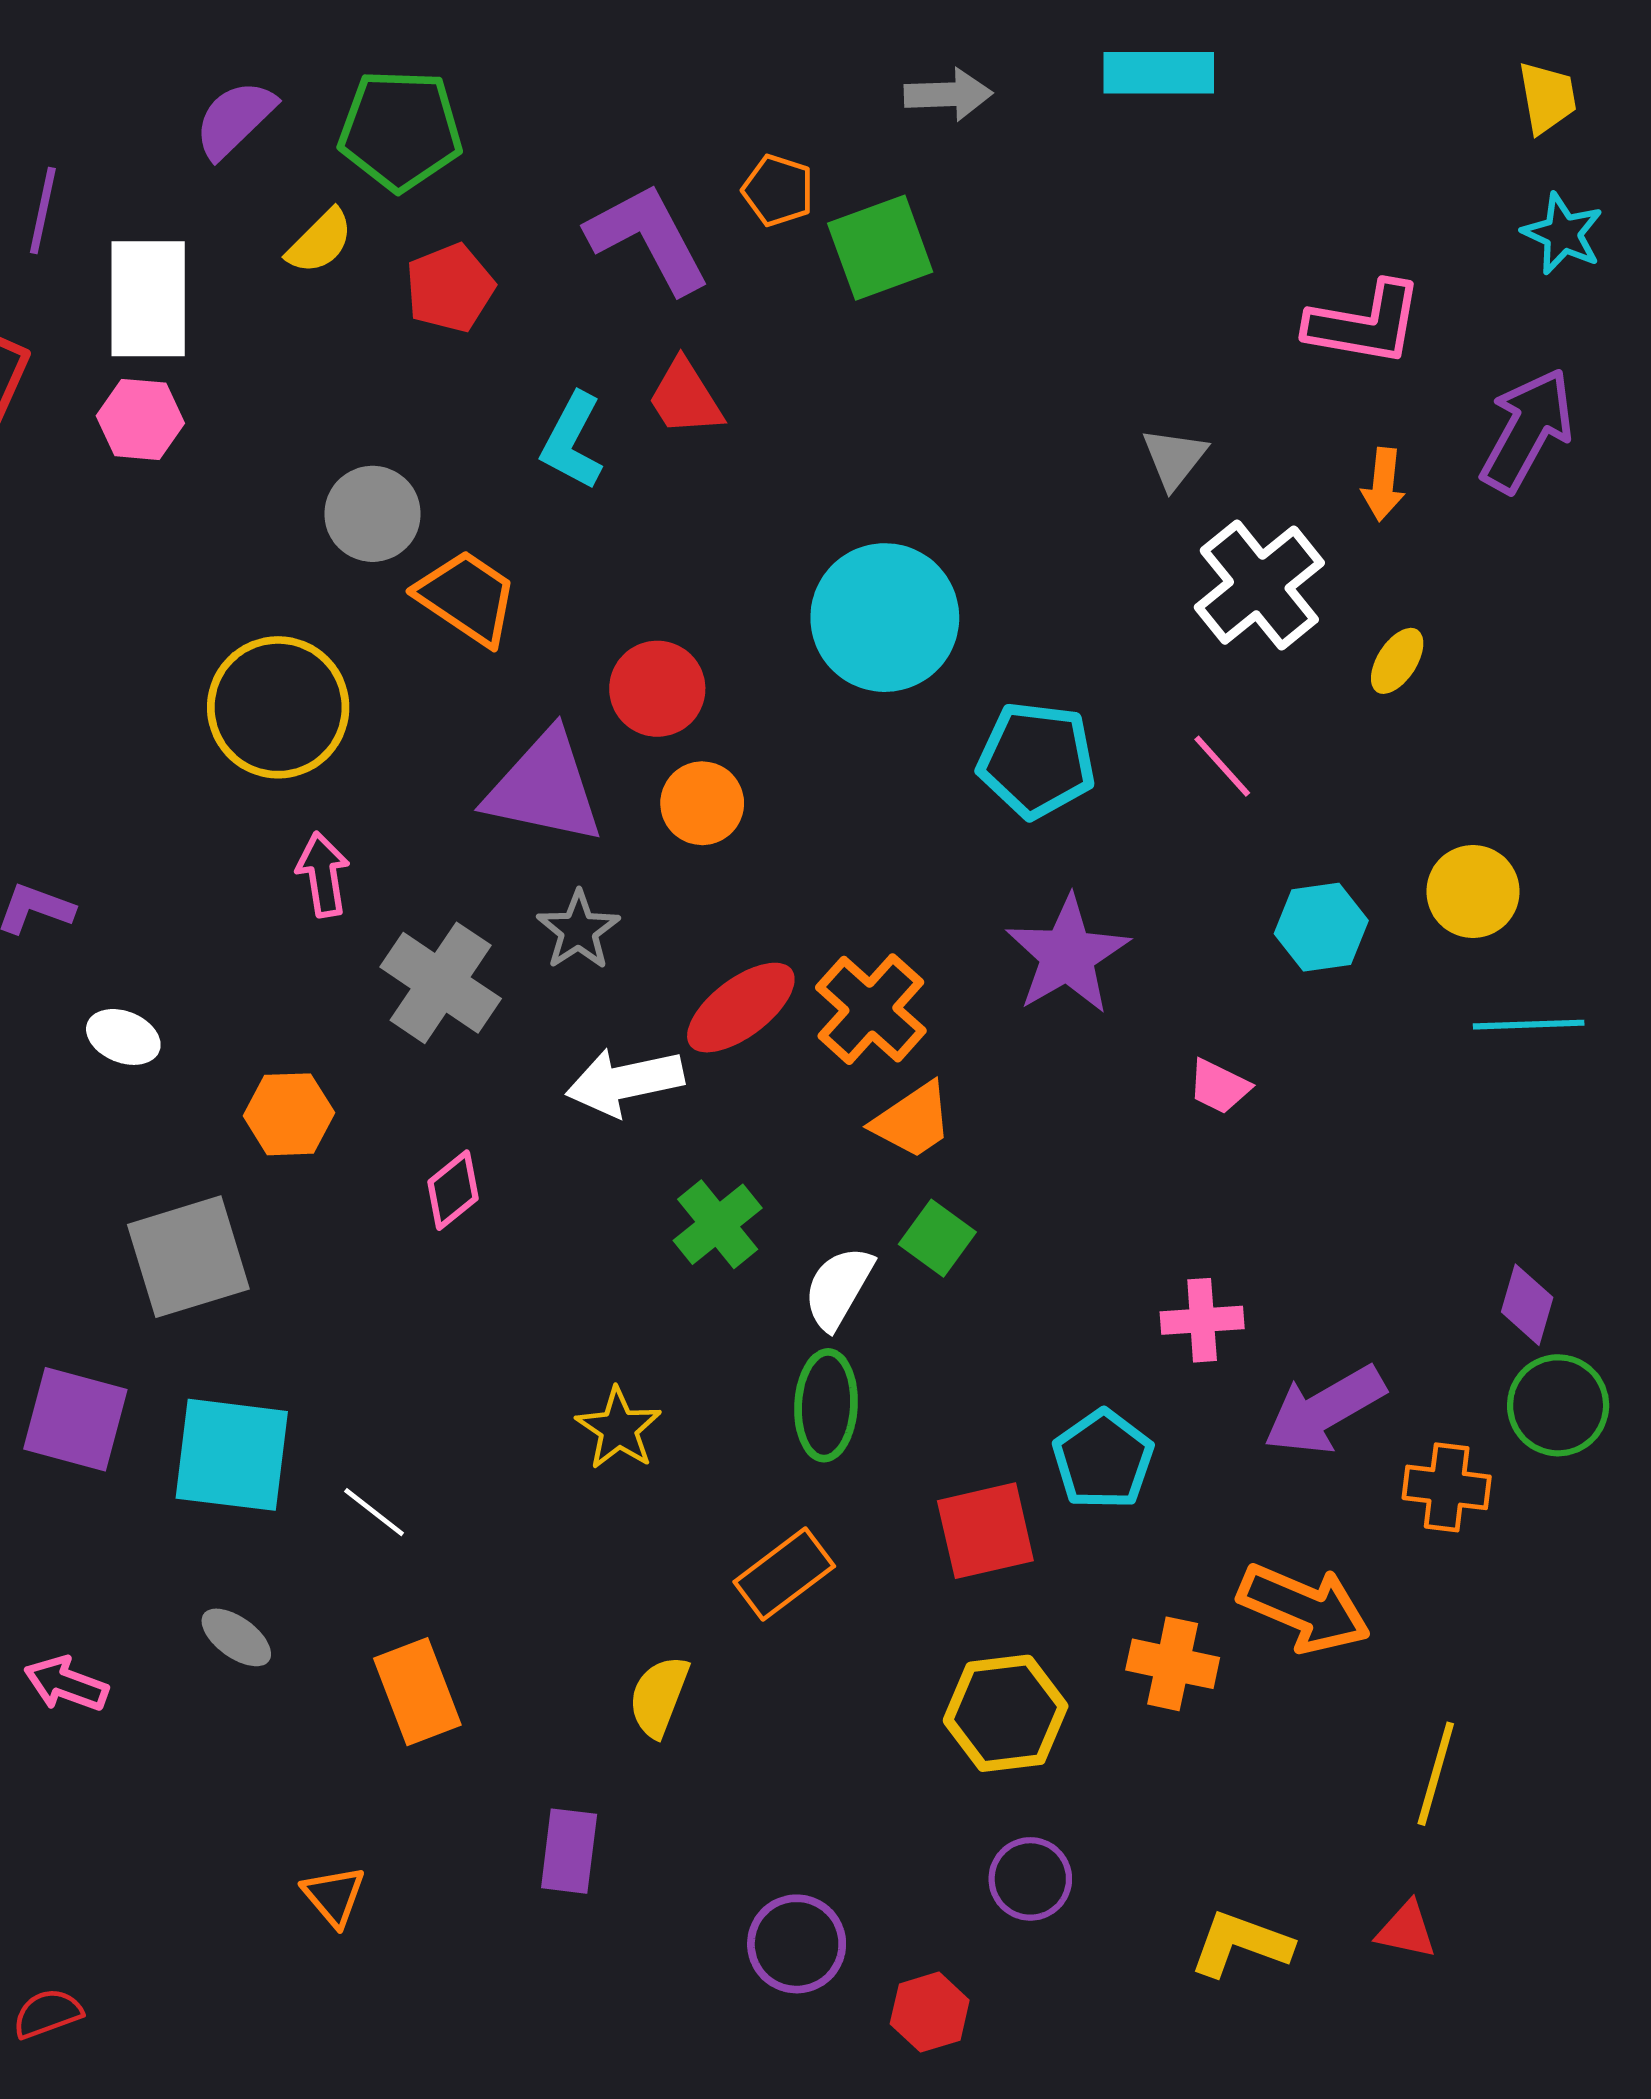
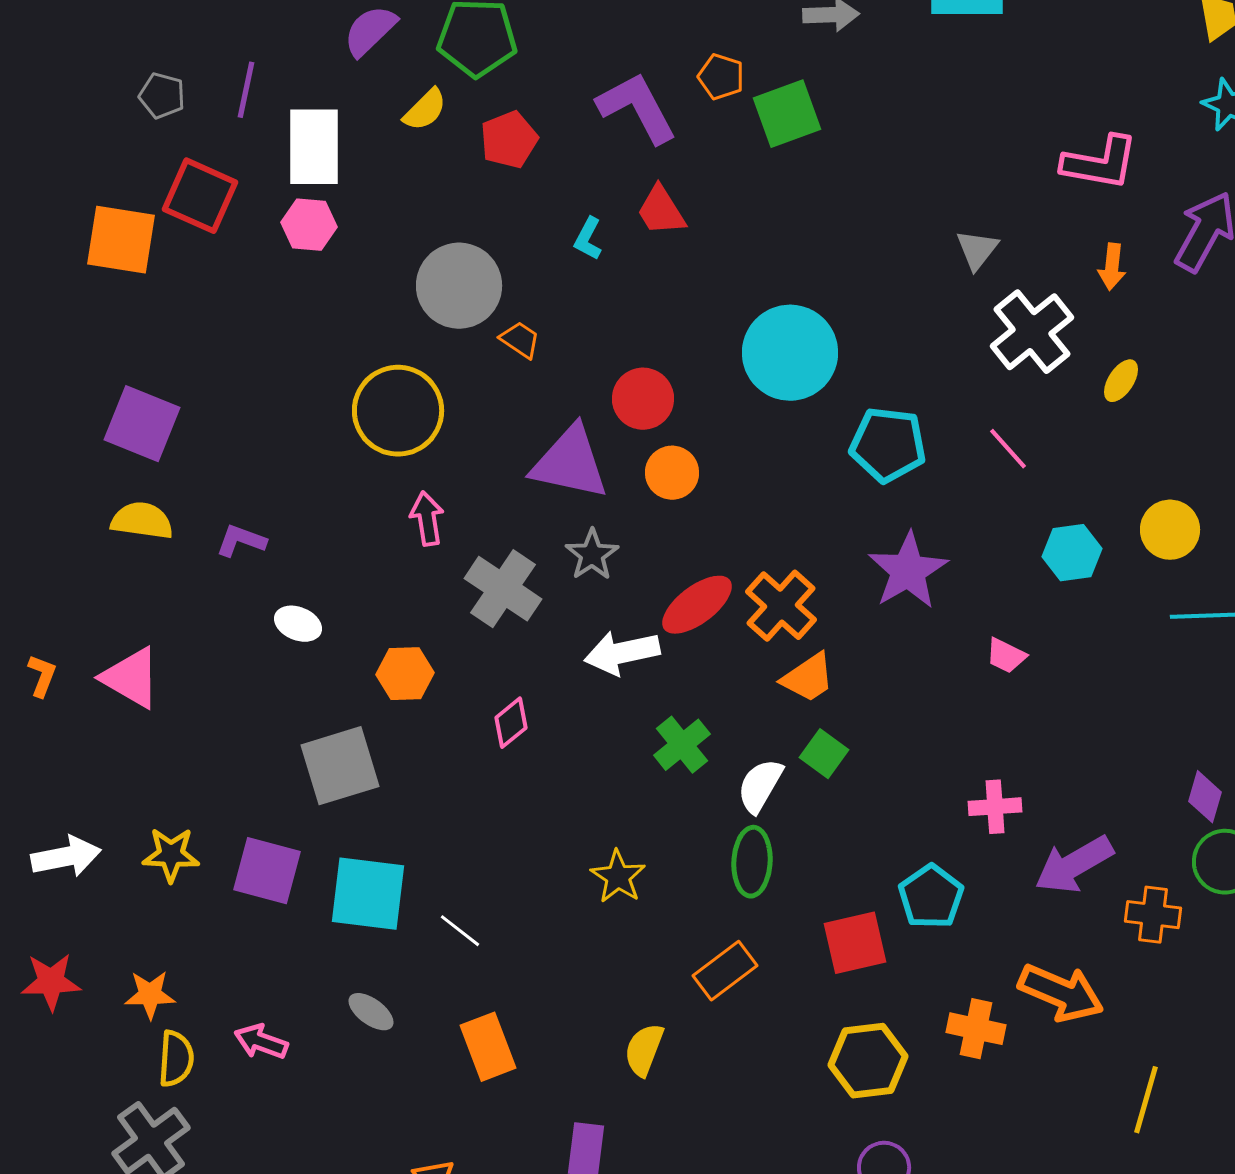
cyan L-shape: (572, 441) -> (588, 239), size x0.7
gray circle: (373, 514) -> (459, 286), size x1.4
orange trapezoid: (467, 597) -> (520, 340), size x0.6

